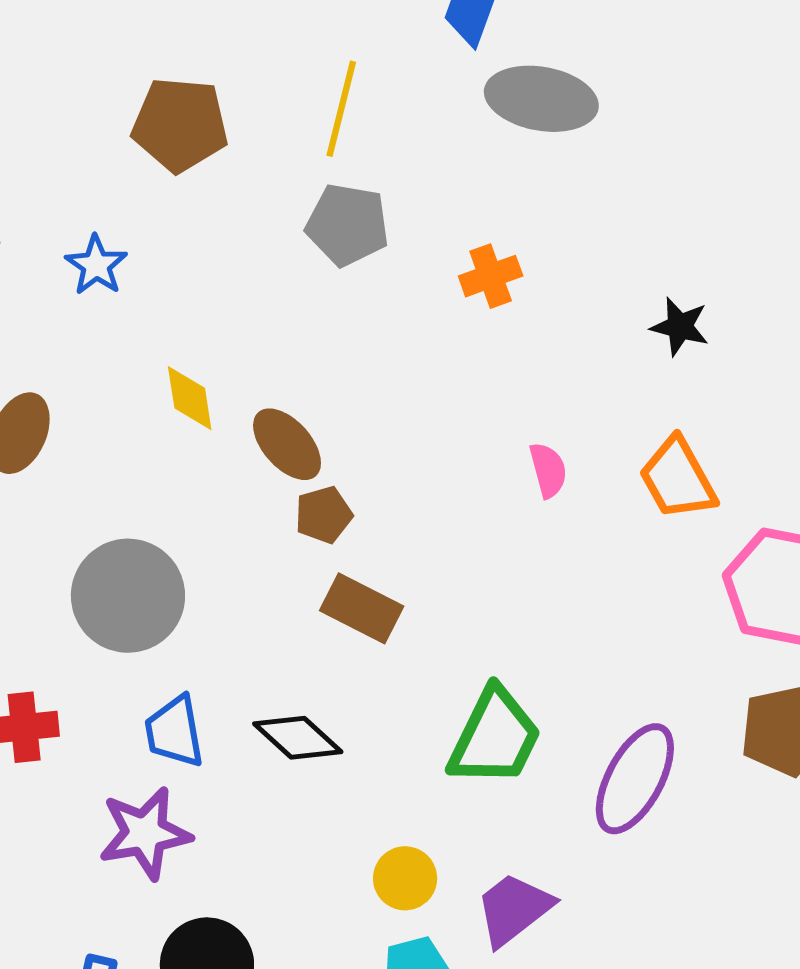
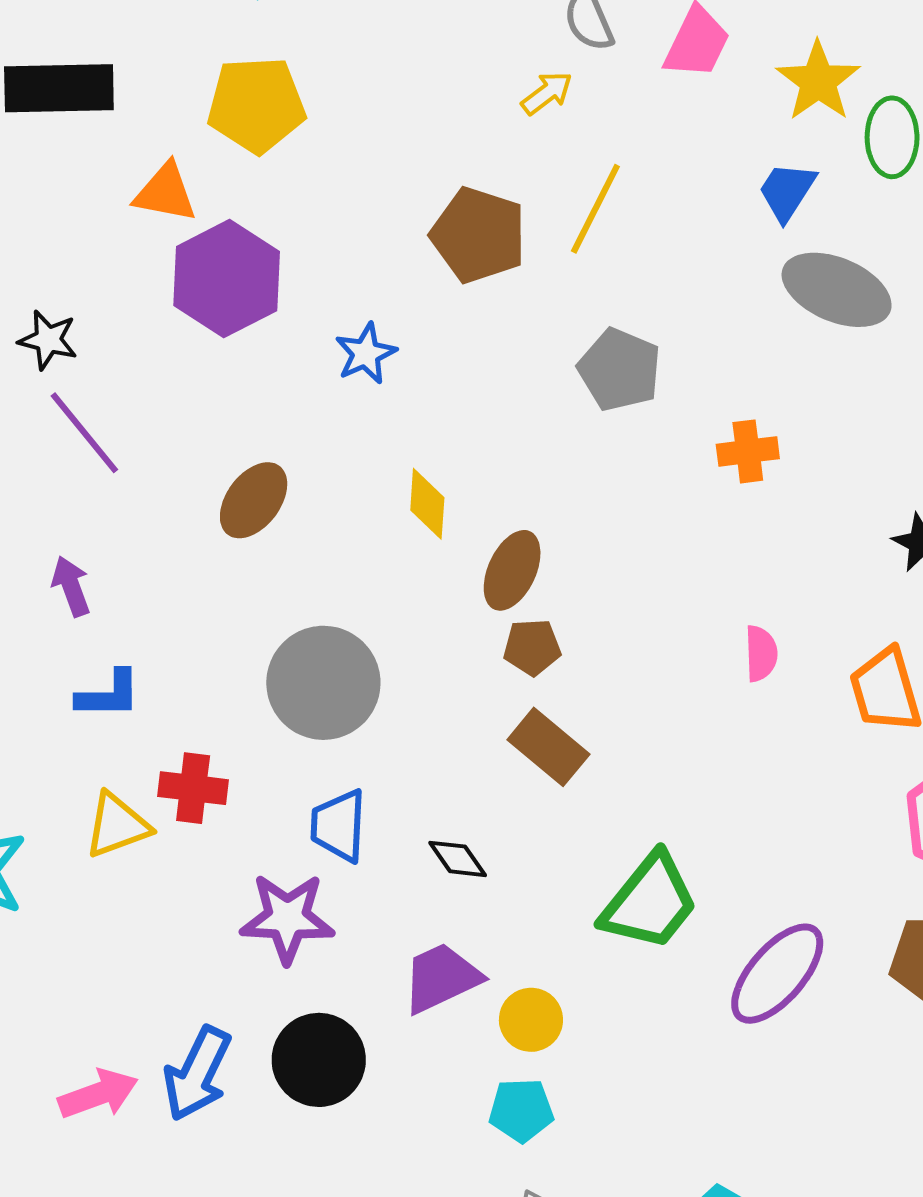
yellow line: (341, 109) -> (595, 209), moved
brown ellipse: (287, 444) -> (512, 570), turned 54
black diamond: (298, 738) -> (458, 859), size x0.7
purple trapezoid: (514, 909) -> (441, 978), moved

